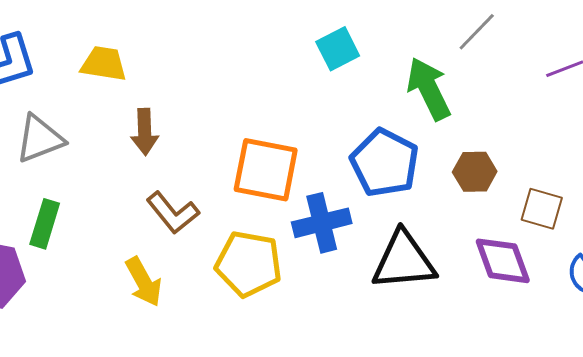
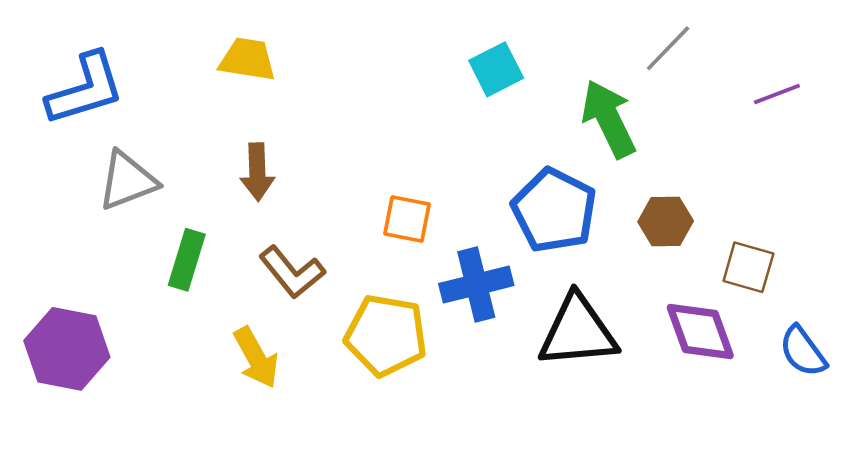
yellow trapezoid: (104, 64) -> (247, 59), moved
orange square: (266, 170) -> (407, 219), size x0.6
green rectangle: (45, 224) -> (187, 260), moved

